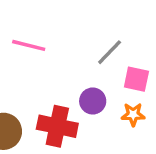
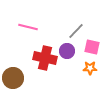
purple circle: (93, 101) -> (67, 51), moved
red cross: (57, 126) -> (45, 58), moved

